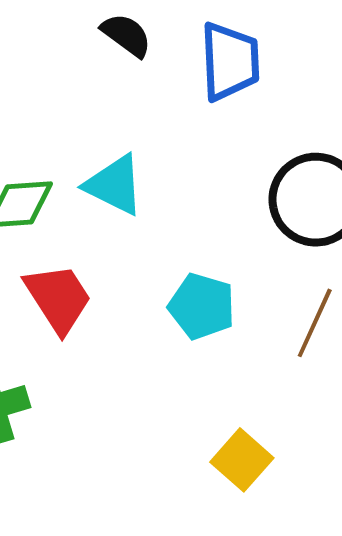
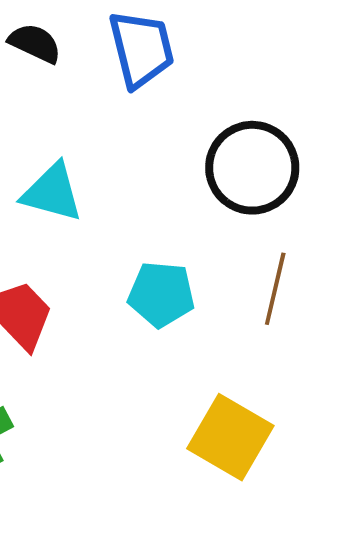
yellow square: (242, 460) -> (230, 437), size x1.4

